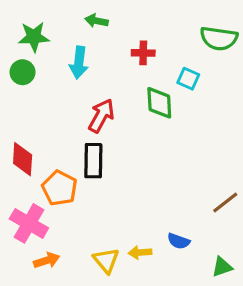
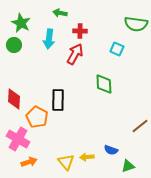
green star: (34, 37) -> (21, 23), turned 30
red cross: (143, 53) -> (80, 31), moved
green diamond: (159, 103) -> (104, 84), moved
red arrow: (101, 116) -> (75, 54), moved
green triangle: (222, 267) -> (128, 166), moved

